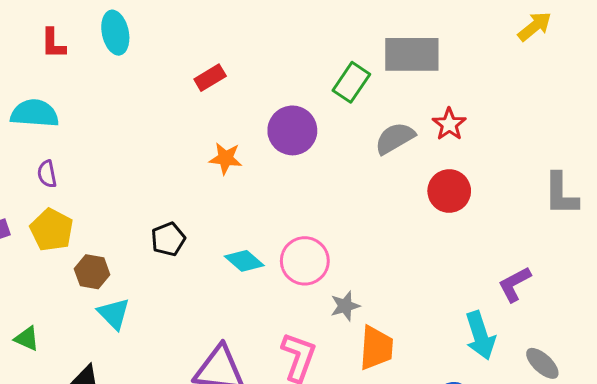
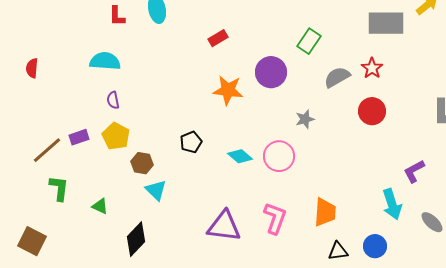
gray rectangle: (412, 54) -> (386, 23), moved
orange star: (226, 158) -> (228, 90), size x1.4
gray star: (345, 306) -> (305, 119), moved

